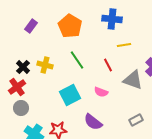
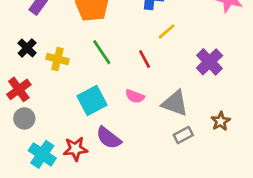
yellow line: (124, 45) -> (167, 31), turned -32
black cross: (23, 67) -> (27, 48), moved
gray triangle: (133, 80) -> (175, 103), moved
purple semicircle: (93, 122) -> (109, 138), moved

